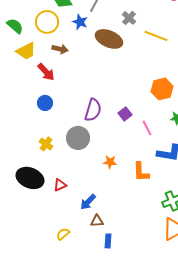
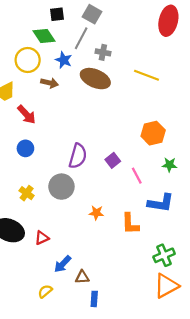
gray cross: (129, 18) -> (103, 52), moved, turned -32
brown arrow: (60, 49) -> (49, 83), moved
blue arrow: (88, 202) -> (63, 264), moved

